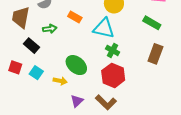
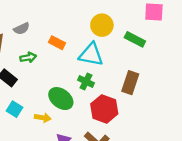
green rectangle: (152, 23) -> (135, 39), moved
green cross: (112, 50) -> (86, 82), moved
brown rectangle: (155, 54) -> (130, 83), moved

